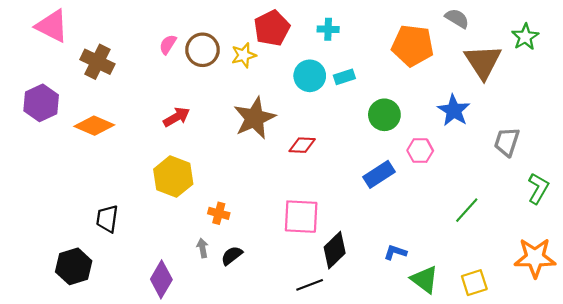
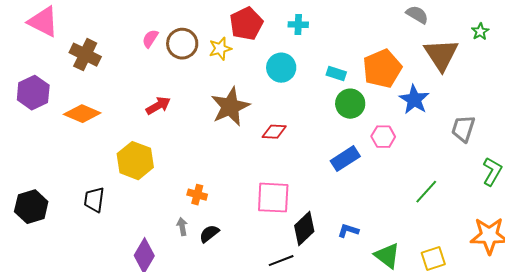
green star: (525, 37) -> (480, 32), size x0.7
orange pentagon: (413, 45) -> (382, 69), moved, turned -30
cyan rectangle: (344, 77) -> (336, 74), moved, turned 36
yellow hexagon: (173, 177) -> (135, 161), moved
blue L-shape: (395, 252) -> (348, 231), moved
black hexagon: (74, 266) -> (31, 207), moved

